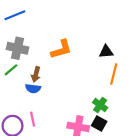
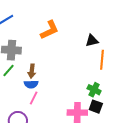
orange L-shape: (61, 49) -> (50, 30), moved
pink line: (33, 119) -> (34, 98), moved, turned 48

